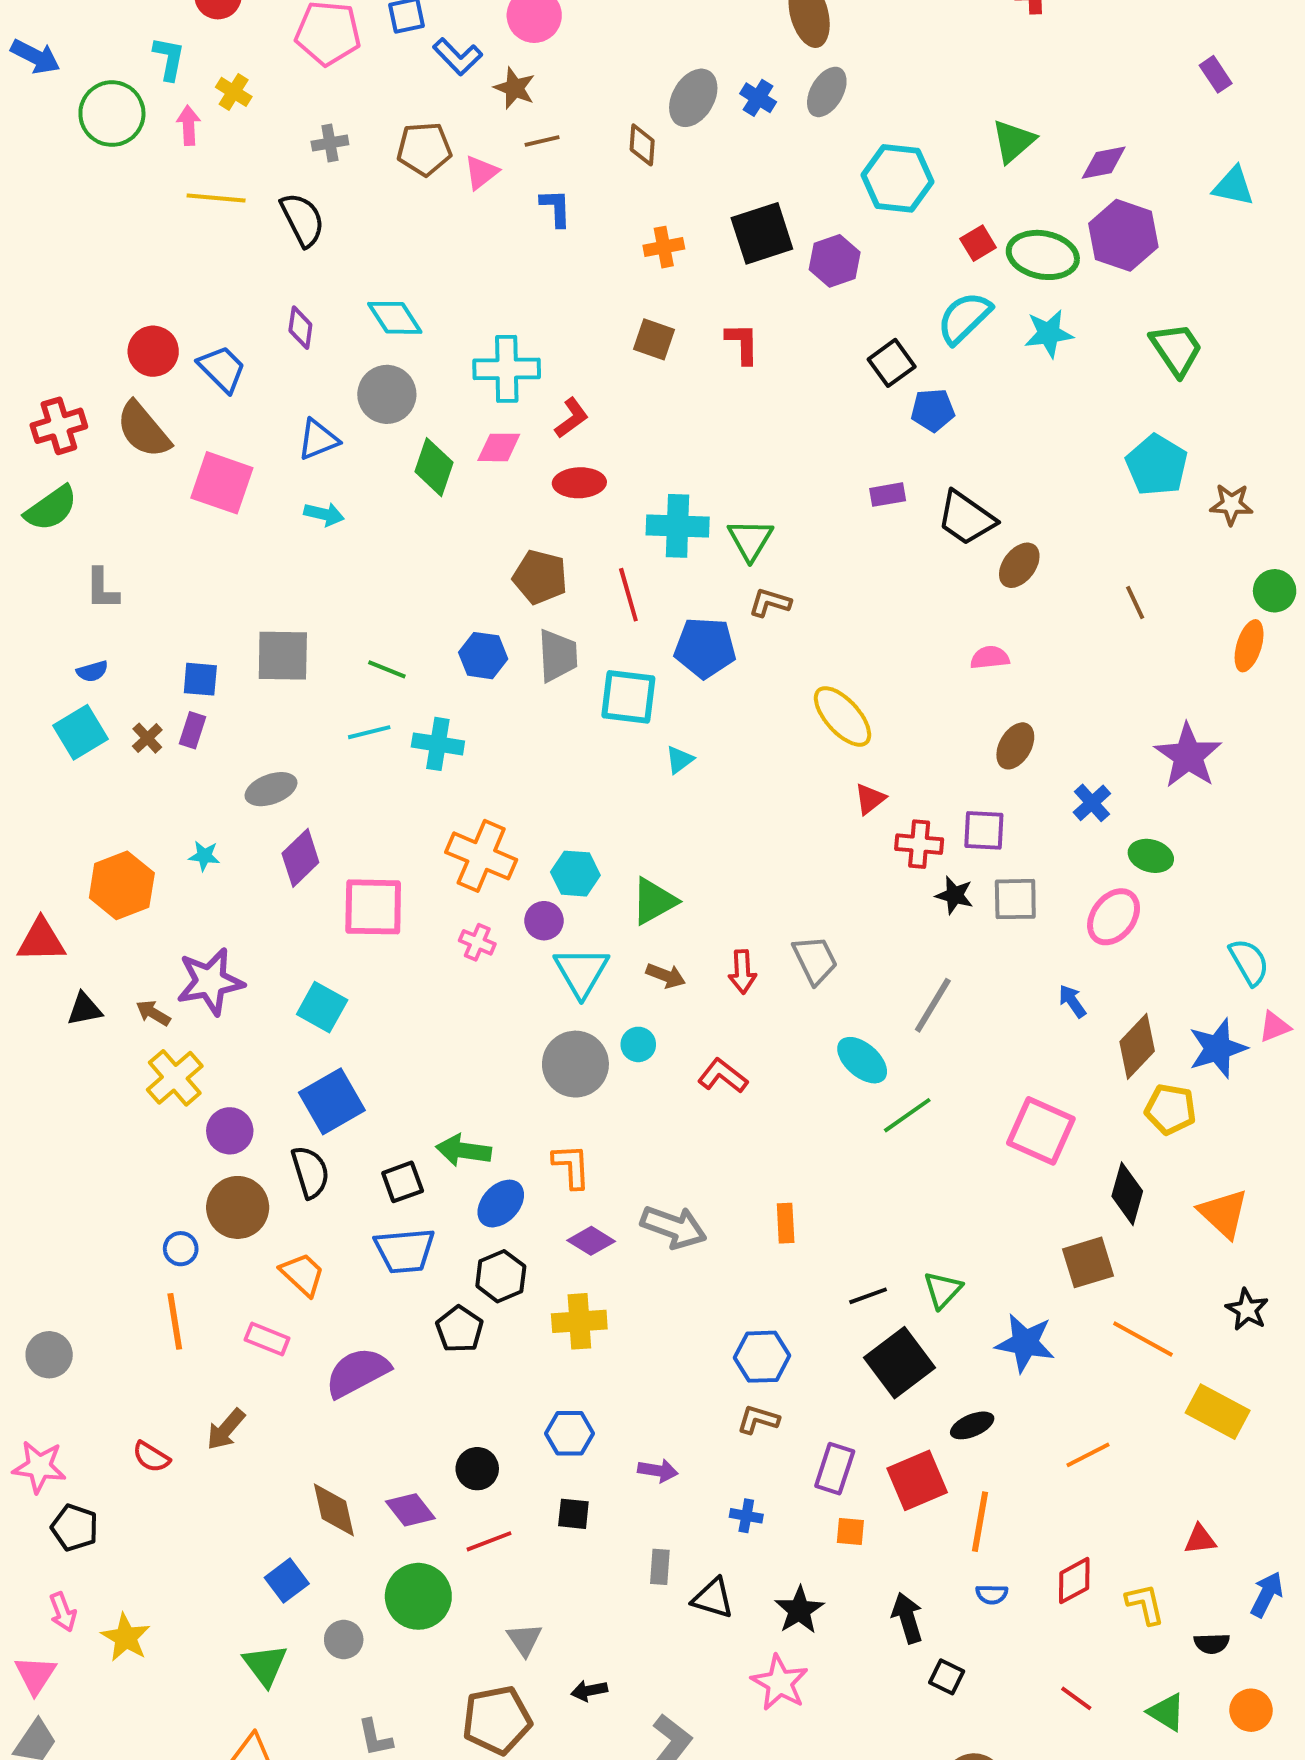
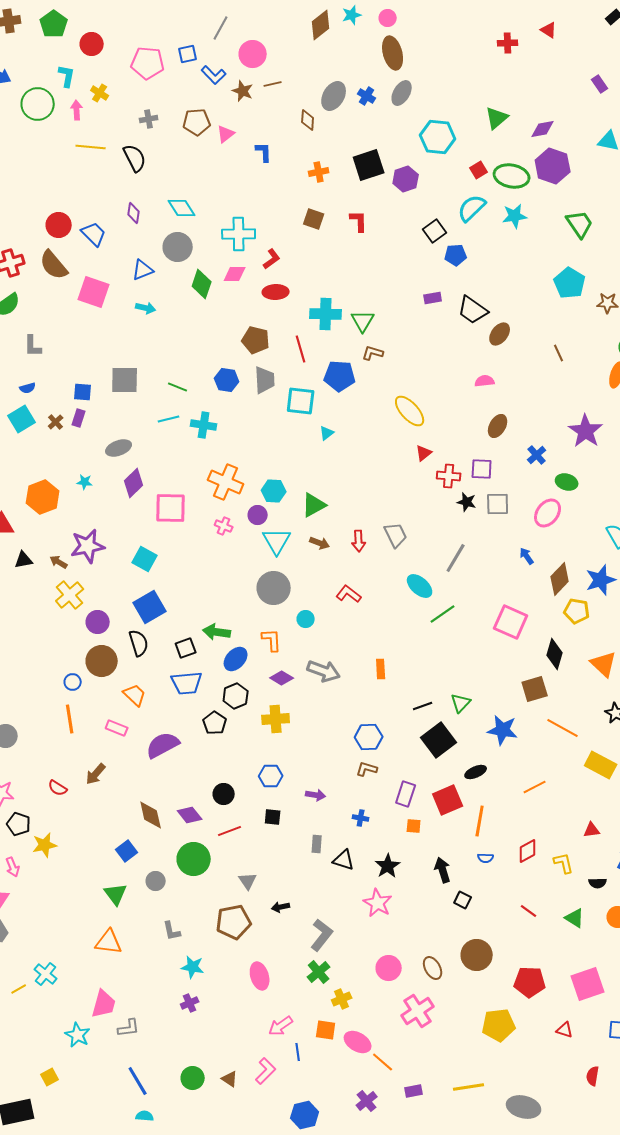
brown line: (542, 141) -> (273, 84), moved
cyan circle: (638, 1044) -> (306, 619), moved
yellow star: (126, 1638) -> (45, 845), moved, turned 30

